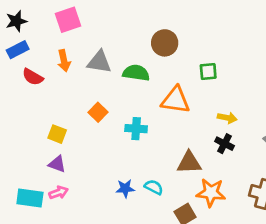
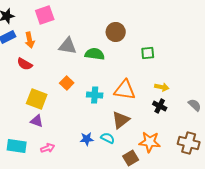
orange arrow: (64, 61) -> (30, 40), moved
red semicircle: (33, 77) -> (25, 64), moved
orange triangle: (176, 100) -> (125, 90), moved
yellow square: (57, 134) -> (37, 99), size x1.5
brown triangle: (189, 163) -> (121, 120), moved, turned -36
pink arrow: (59, 193) -> (48, 148), moved

